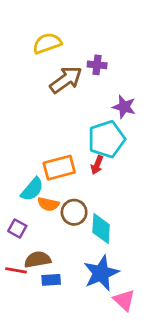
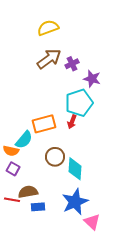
yellow semicircle: (47, 43) -> (48, 28), moved
purple cross: (97, 65) -> (72, 64), moved, turned -32
orange semicircle: (48, 204) -> (11, 151), moved

